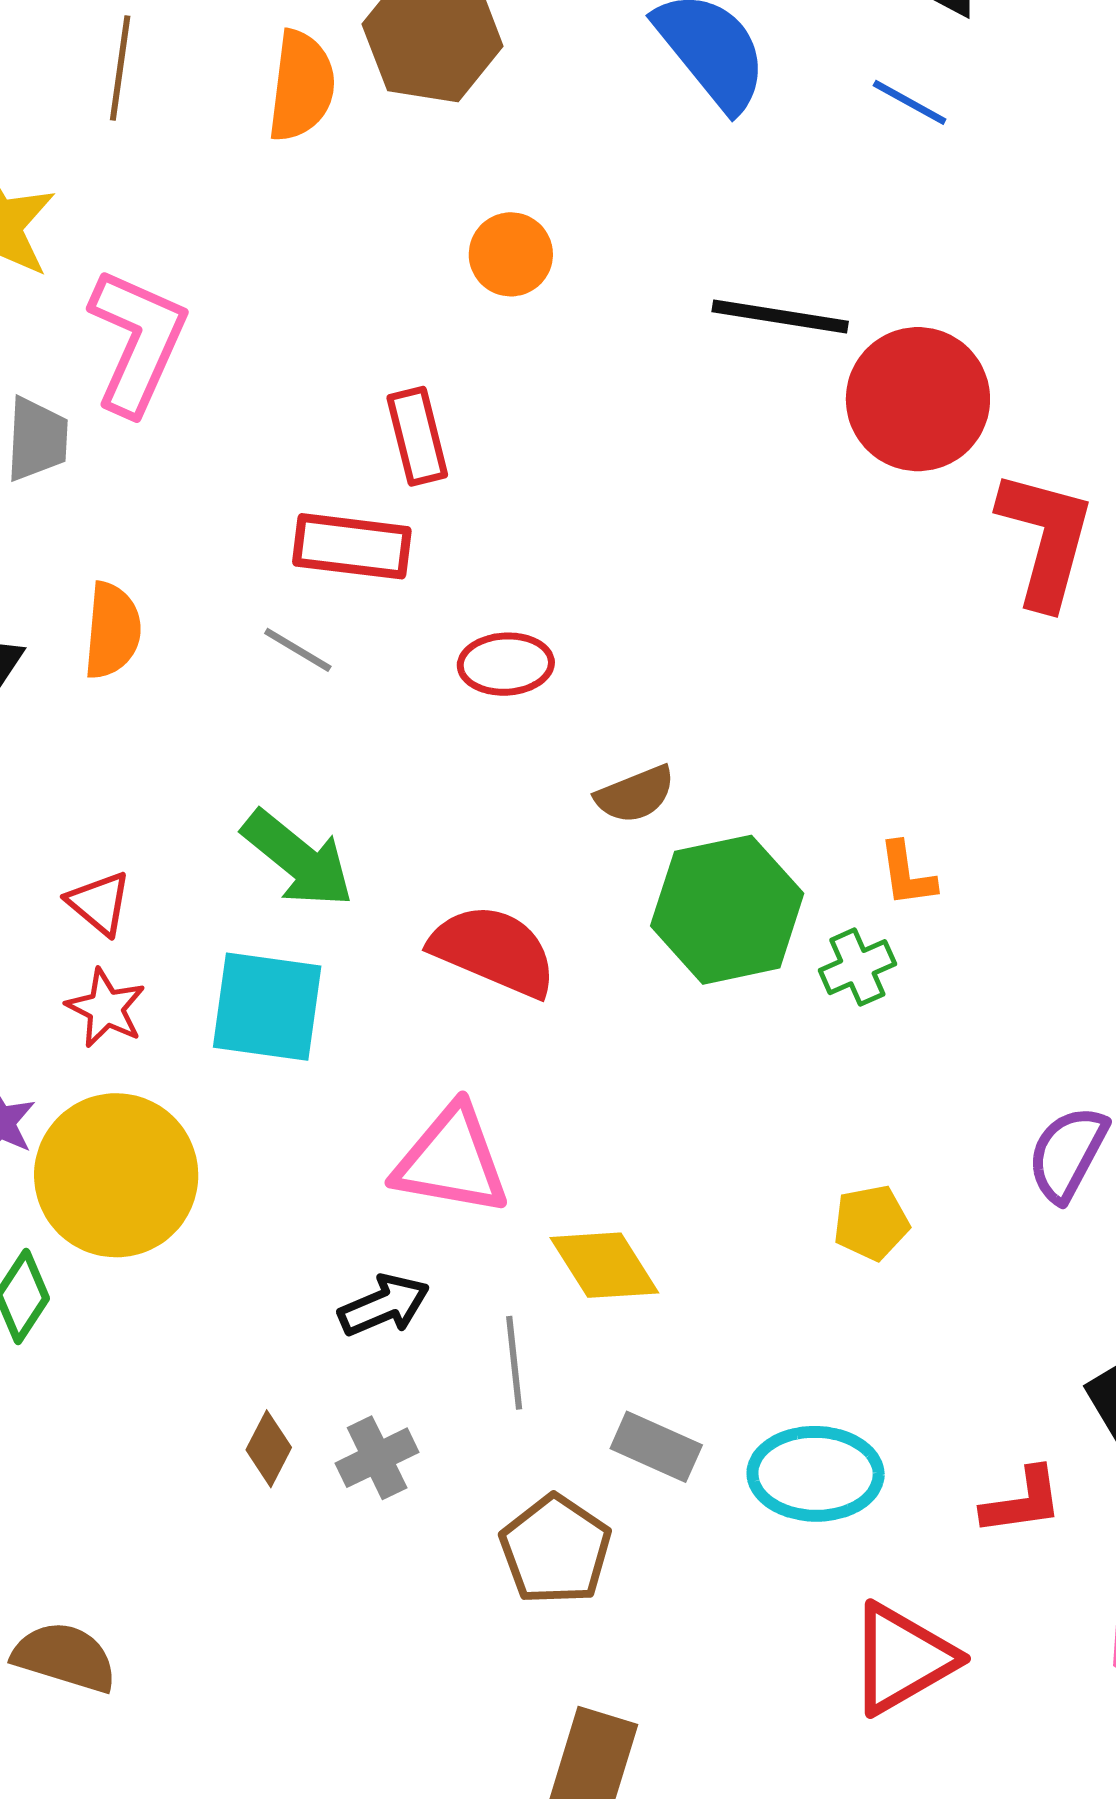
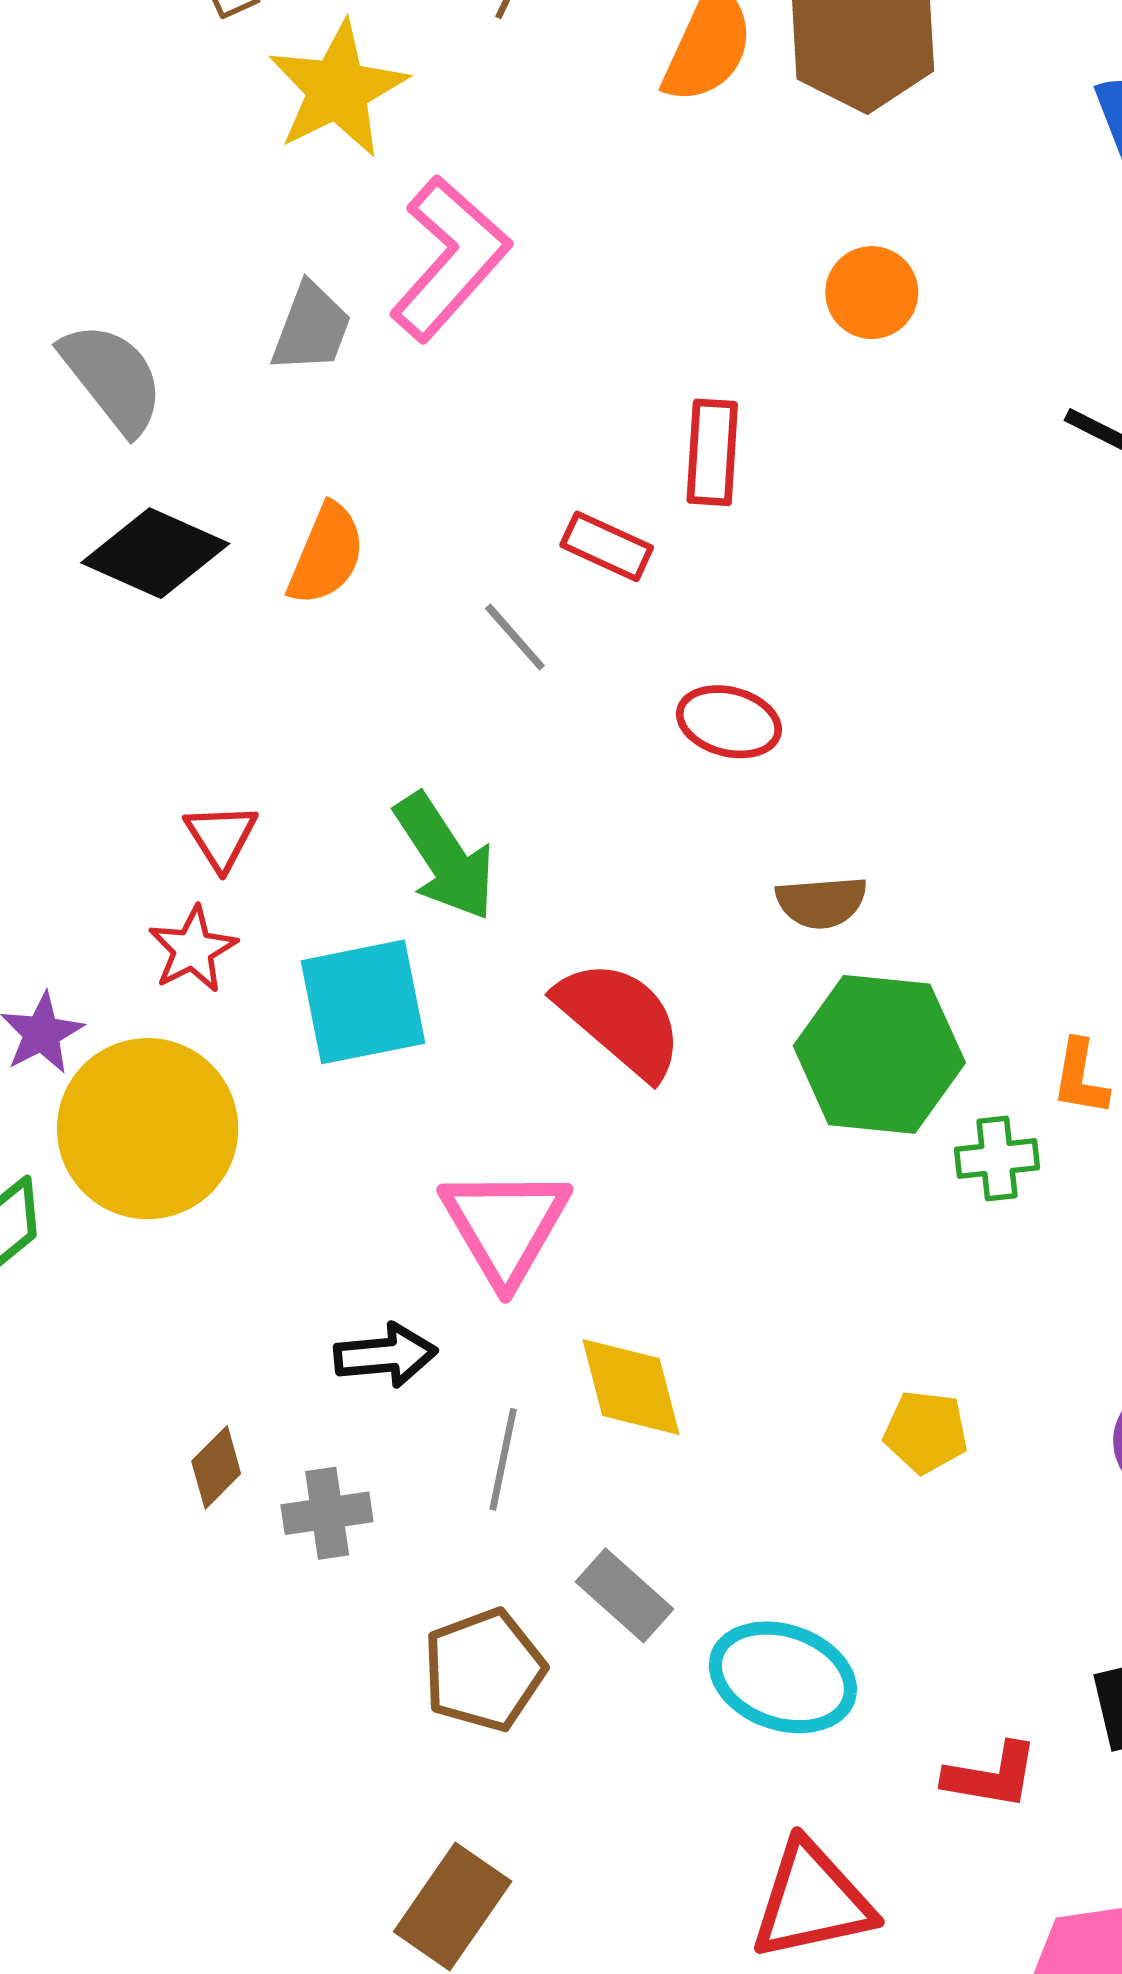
red rectangle: (352, 546) -> (607, 546), size x0.7
cyan square: (267, 1007) -> (363, 1002), turned -37
pink triangle: (451, 1160) -> (505, 1226), turned 32

